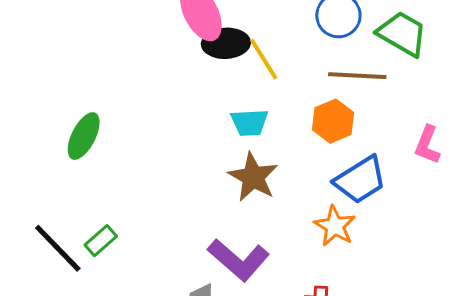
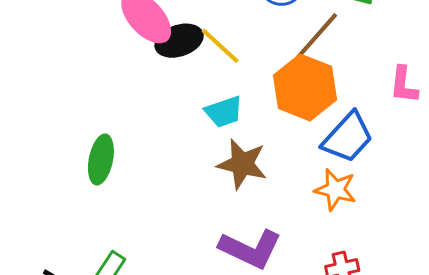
brown line: (357, 76) -> (316, 36), turned -36
orange hexagon: (333, 121) -> (305, 87), size x1.5
green ellipse: (84, 136) -> (101, 159), moved

